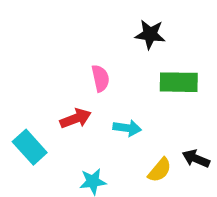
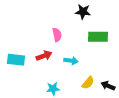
cyan rectangle: (30, 147) -> (16, 60), moved, turned -42
black arrow: (196, 159) -> (108, 86), moved

